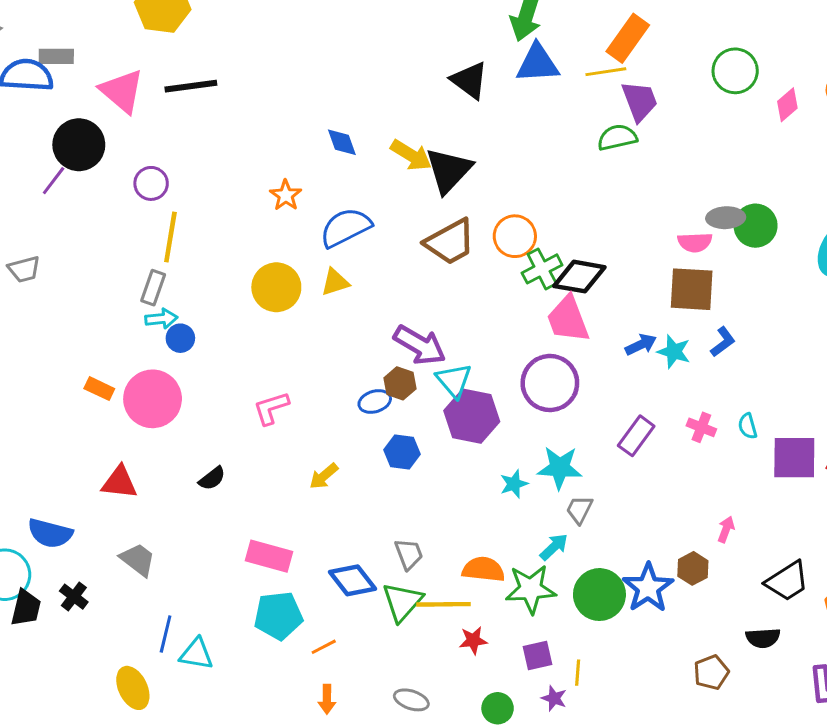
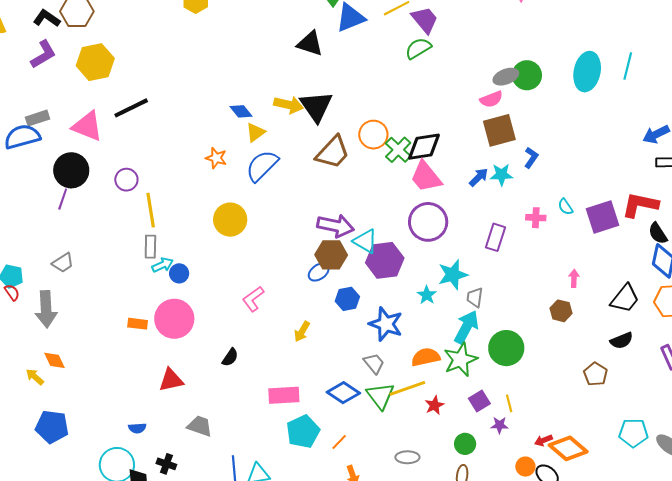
yellow triangle: (335, 282) -> (256, 132), moved
brown hexagon: (400, 383) -> (331, 255), size x1.4
blue semicircle: (50, 533) -> (137, 428), size x0.6
cyan arrow: (554, 547) -> (466, 327), size x1.6
blue star: (648, 588) -> (386, 324), moved

